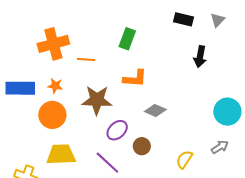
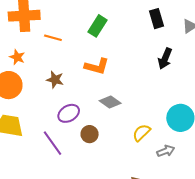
black rectangle: (184, 19) -> (156, 19), turned 48
brown star: (97, 100) -> (55, 80), size x0.6
yellow semicircle: (184, 159) -> (141, 133), moved

